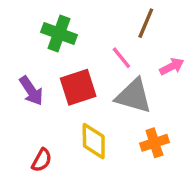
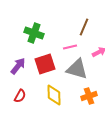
pink line: (121, 58) -> (70, 47), turned -64
purple arrow: (31, 91) -> (18, 66), turned -108
red semicircle: (42, 160) -> (20, 96), moved

